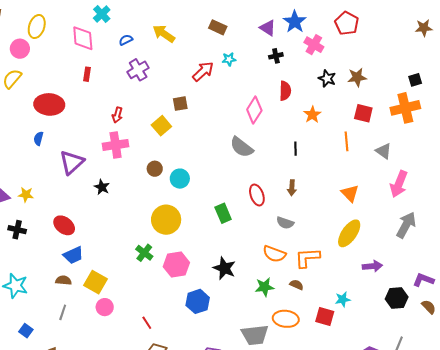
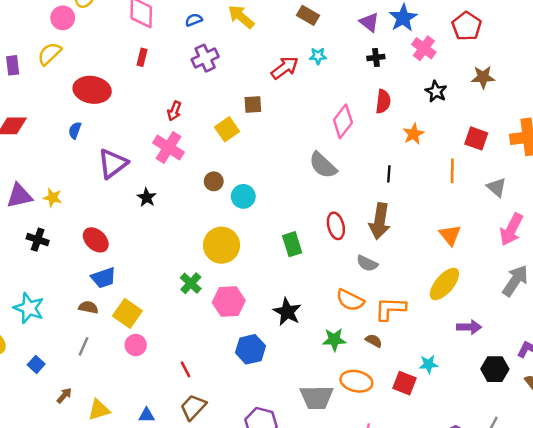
brown star: (357, 77) -> (483, 77), moved
pink cross: (116, 145) -> (169, 148), turned 35
brown arrow: (292, 188) -> (380, 221), size x1.8

